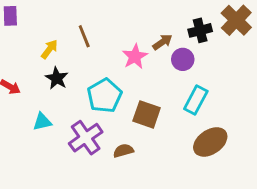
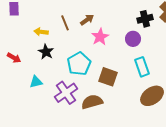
brown arrow: (162, 42) -> (87, 20), moved
yellow arrow: (49, 49) -> (41, 32), turned -120
cyan rectangle: (196, 100) -> (142, 67), turned -48
brown semicircle: (123, 151) -> (92, 102), size x1.5

